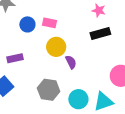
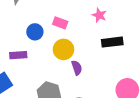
pink star: (99, 10) -> (99, 15), moved
blue circle: (27, 24) -> (35, 32), moved

